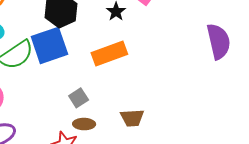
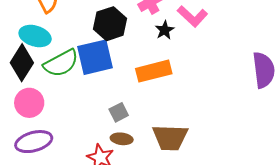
brown trapezoid: (132, 118) -> (170, 137), size x1.5

